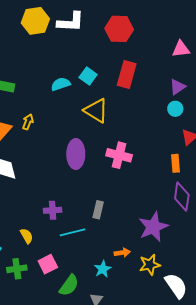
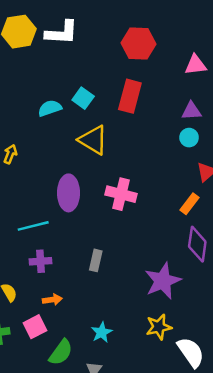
red hexagon: (119, 29) -> (139, 43), moved
purple triangle: (177, 87) -> (192, 111), turned 30
orange rectangle: (175, 163) -> (190, 204), turned 42
cyan line: (73, 232) -> (33, 226), moved
orange arrow: (122, 253) -> (52, 300), moved

